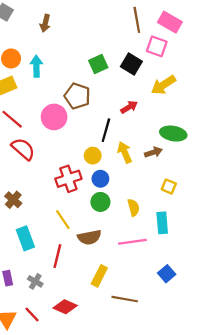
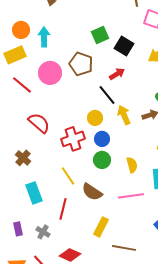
black square: (131, 64) -> (124, 46), moved
red arrow: (129, 107) -> (117, 74), moved
pink circle: (54, 117) -> (50, 73), moved
black line: (106, 130) -> (107, 95), turned -55
red semicircle: (23, 149) -> (39, 123), moved
brown semicircle: (89, 237) -> (92, 192), turned 45

